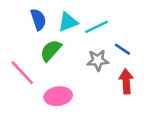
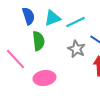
green semicircle: (51, 50) -> (38, 41), turned 132
gray star: (98, 60) -> (76, 49), turned 30

